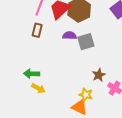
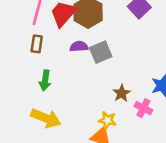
green arrow: (32, 74) -> (45, 80), moved, turned -77
yellow arrow: (38, 88) -> (46, 118), size x1.6

